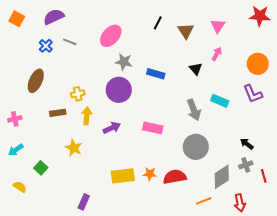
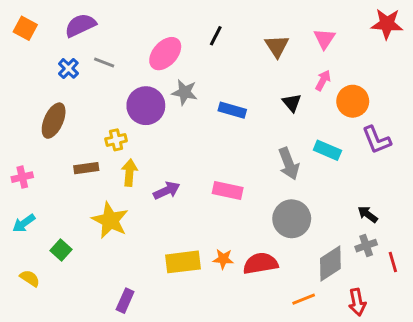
black line: (158, 23) -> (216, 36), moved
orange circle: (258, 64) -> (353, 101), moved
purple circle: (119, 90) -> (146, 106), moved
yellow star: (74, 148) -> (110, 220), size x1.4

